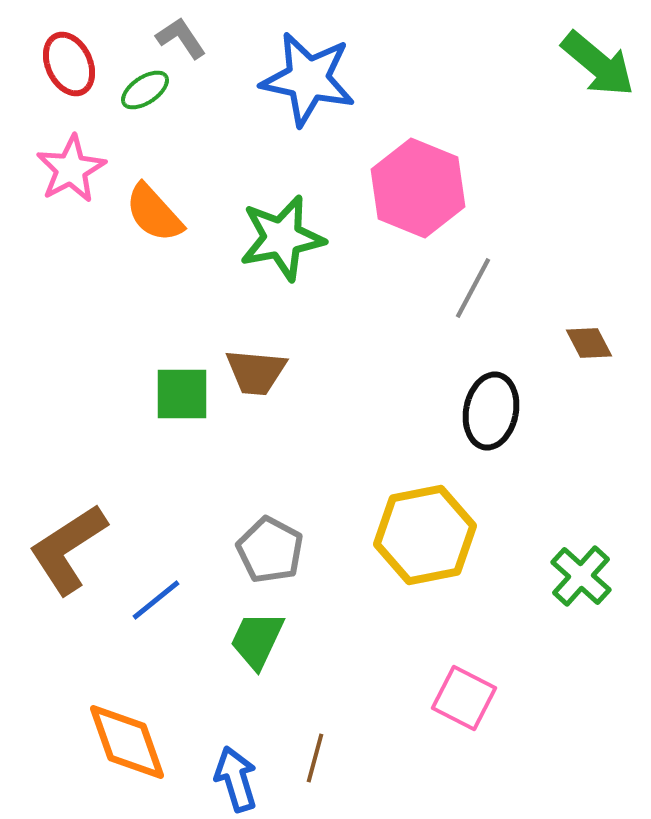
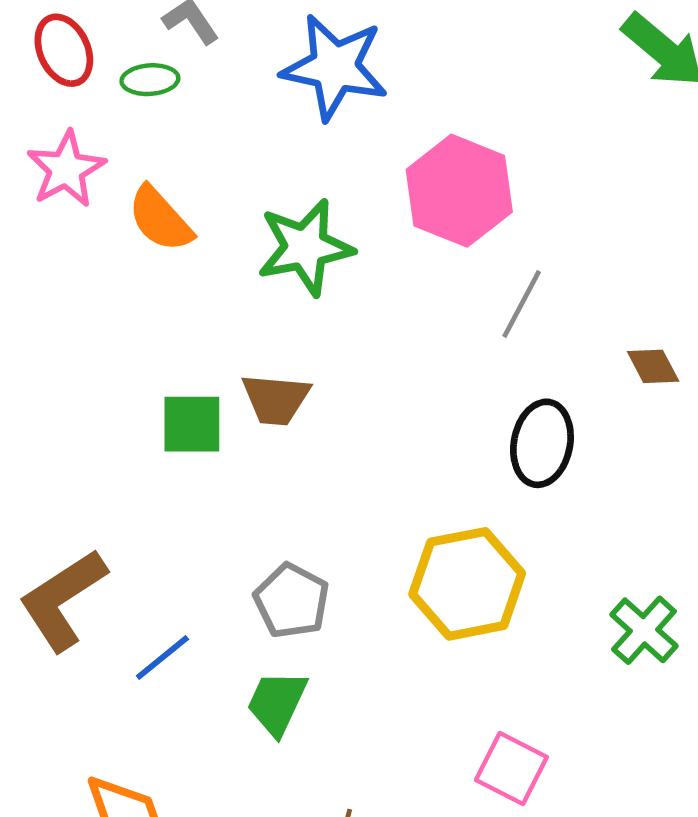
green ellipse: (145, 90) -> (150, 80), turned 30

